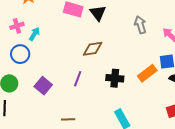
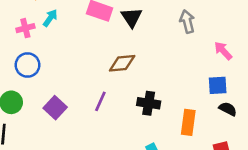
gray arrow: (140, 25) -> (187, 21), moved
cyan arrow: (34, 34) -> (50, 18), moved
orange rectangle: (147, 73) -> (188, 122), moved, turned -48

